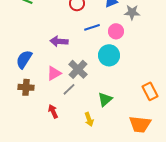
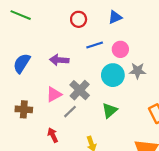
gray star: (132, 12) -> (138, 71), moved
blue semicircle: (24, 59) -> (22, 63), moved
green triangle: (105, 99) -> (110, 110), moved

